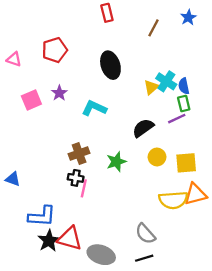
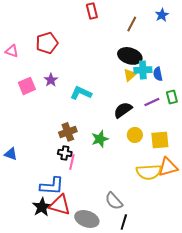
black ellipse: (110, 65) -> (130, 56), moved, turned -55
cyan cross: (166, 81) -> (143, 70), turned -36
green rectangle: (184, 103) -> (172, 97), moved
blue L-shape: (42, 216) -> (52, 186), moved
gray semicircle: (145, 234) -> (114, 201), moved
black line: (144, 258) -> (124, 222), turned -56

